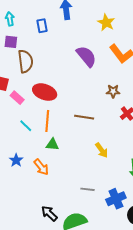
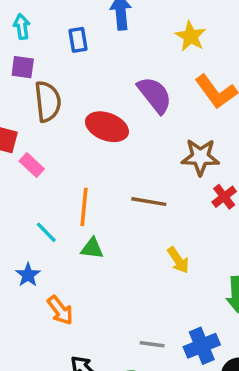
brown star: (113, 91) -> (200, 157), size x1.5
red ellipse: (45, 92) -> (107, 127), moved
cyan line: (26, 126) -> (46, 232), moved
orange arrow: (41, 167) -> (60, 310), moved
gray line: (87, 189) -> (152, 344), moved

